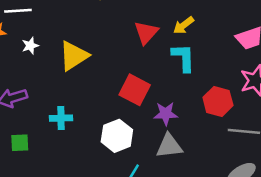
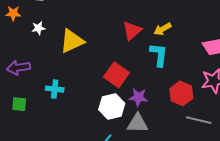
white hexagon: (117, 136) -> (112, 106), moved

